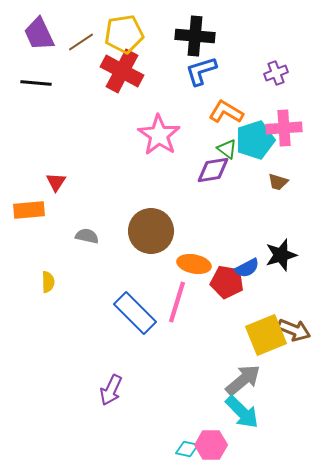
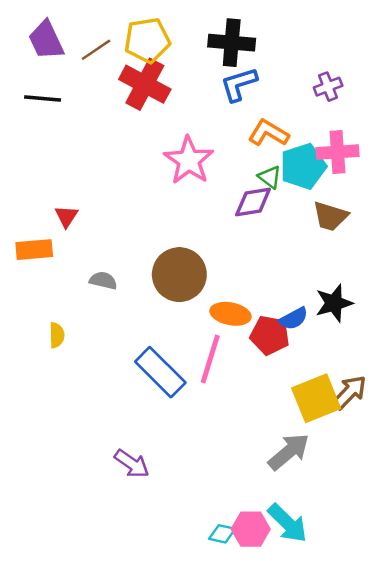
brown trapezoid: (278, 182) -> (330, 216), size x1.5
brown arrow: (294, 330) -> (349, 392), turned -68
purple arrow: (111, 390) -> (132, 464), turned -80
cyan arrow: (242, 412) -> (288, 523), moved

